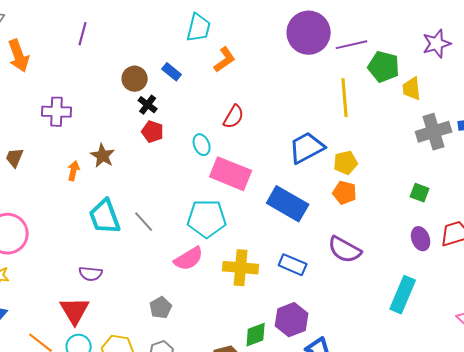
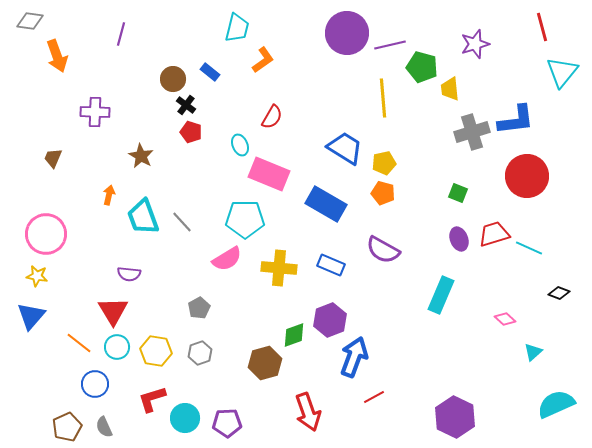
blue trapezoid: (307, 148) -> (345, 148), turned 60
orange arrow: (74, 171) -> (109, 195), moved

